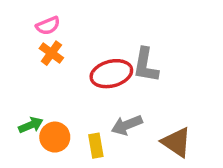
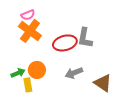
orange cross: (51, 53) -> (30, 31), size x1.6
orange circle: (55, 137) -> (37, 70), moved
yellow rectangle: (96, 146) -> (28, 85), moved

